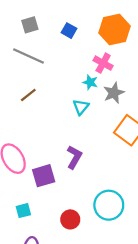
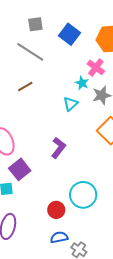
blue square: (69, 31) -> (70, 34), size x1.5
purple square: (44, 176) -> (20, 169), moved, turned -30
red circle: (70, 219) -> (56, 210), moved

